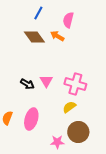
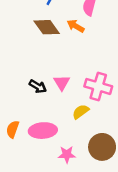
yellow semicircle: (69, 107) -> (81, 112), moved
pink ellipse: (31, 119) -> (43, 131), turned 70
pink star: (57, 142) -> (67, 154), moved

